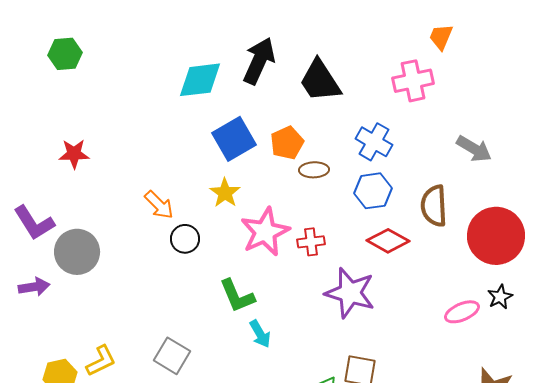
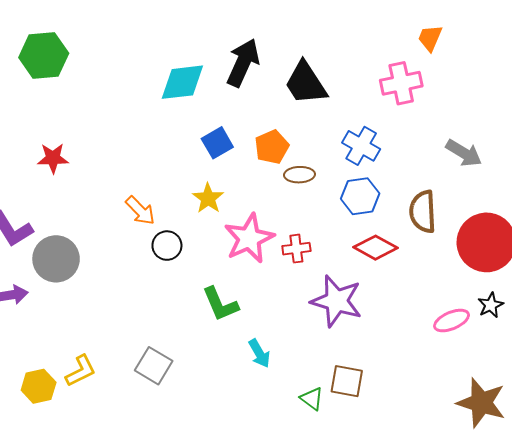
green hexagon: (65, 54) -> (44, 55), size x1.4
blue square: (234, 139) -> (217, 143), size x0.7
cyan arrow: (260, 334) -> (259, 353), moved

